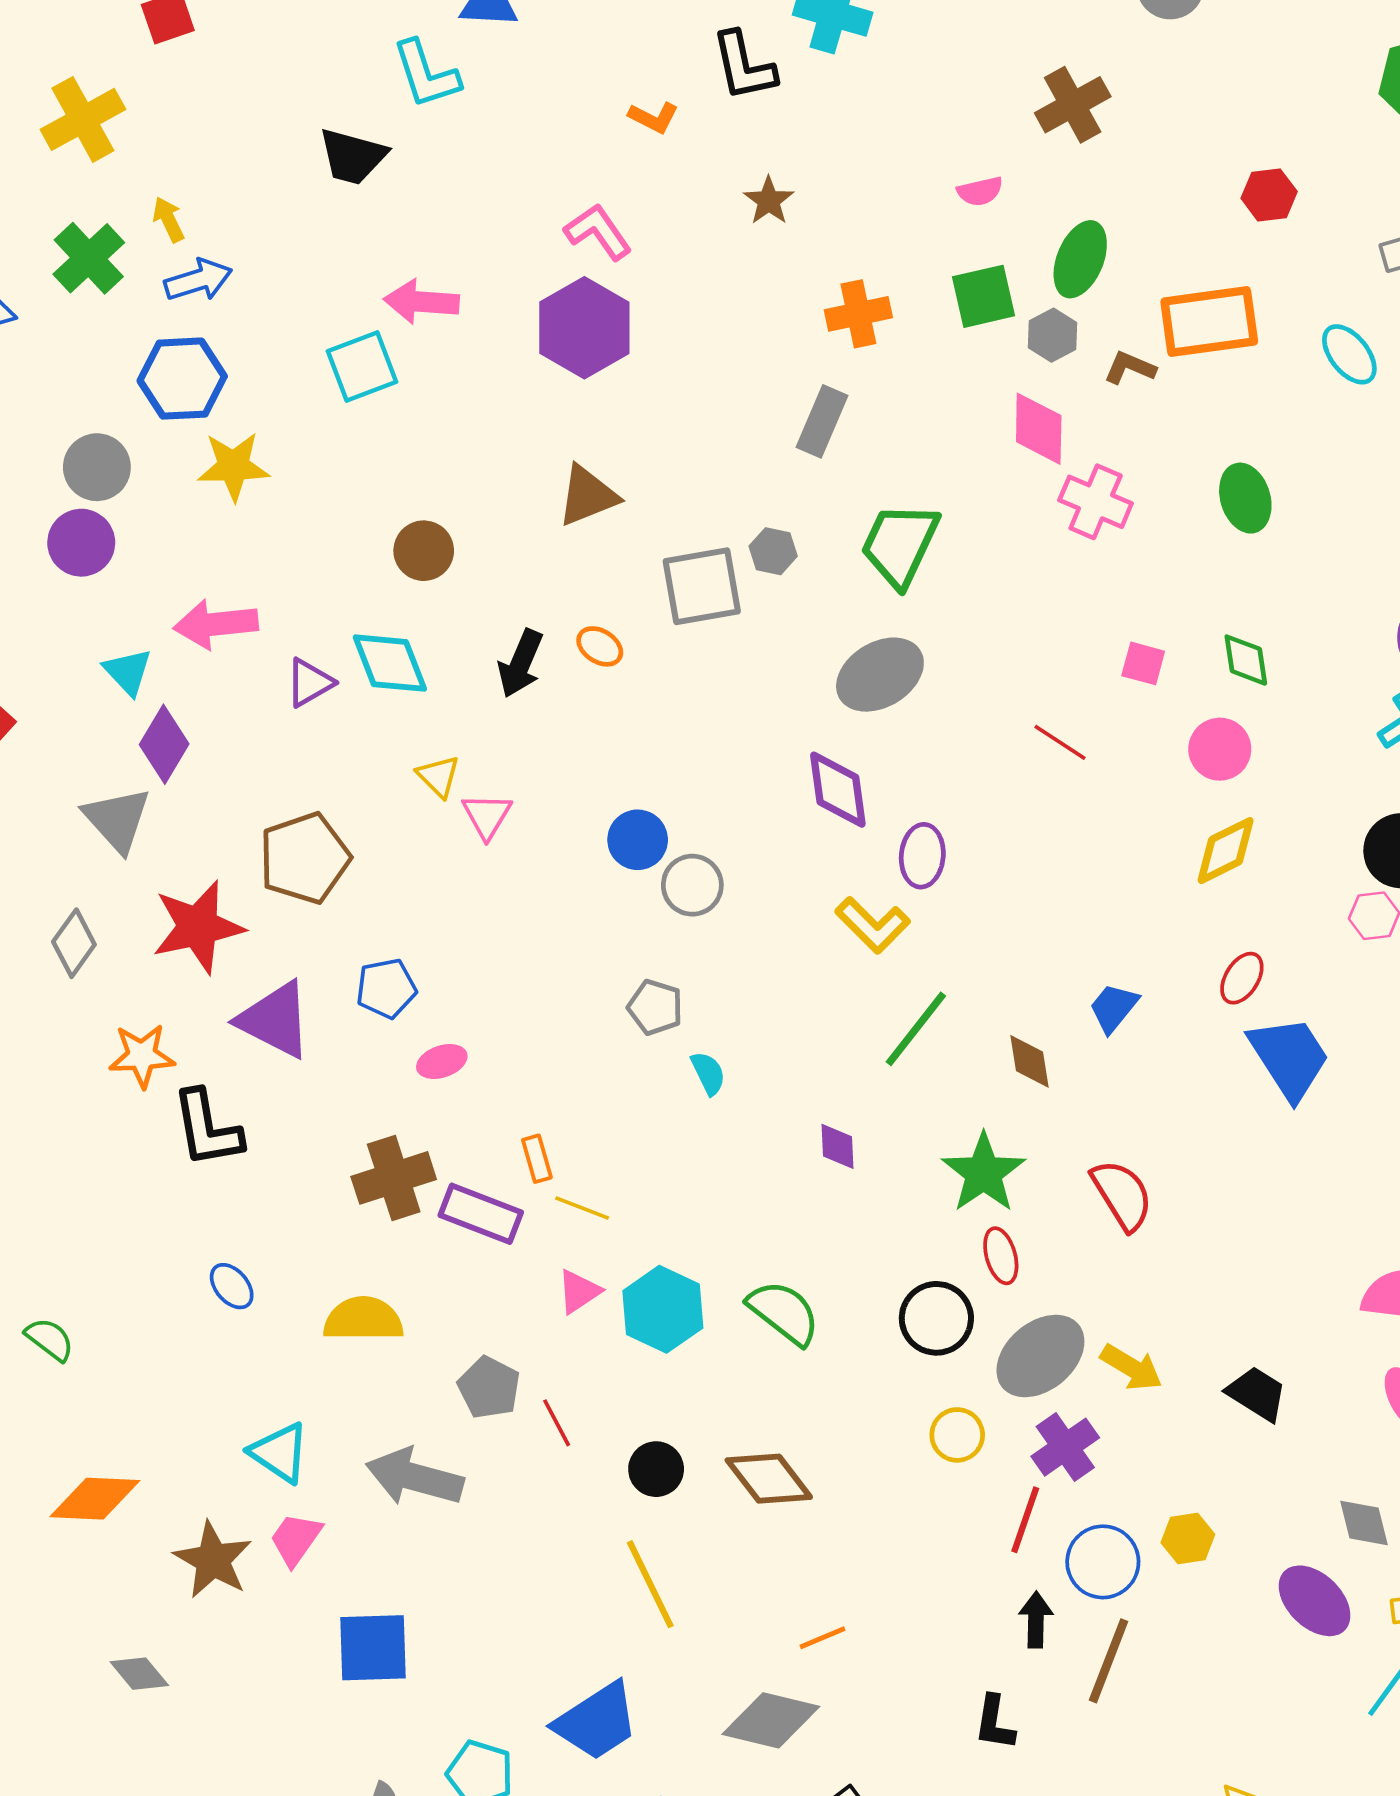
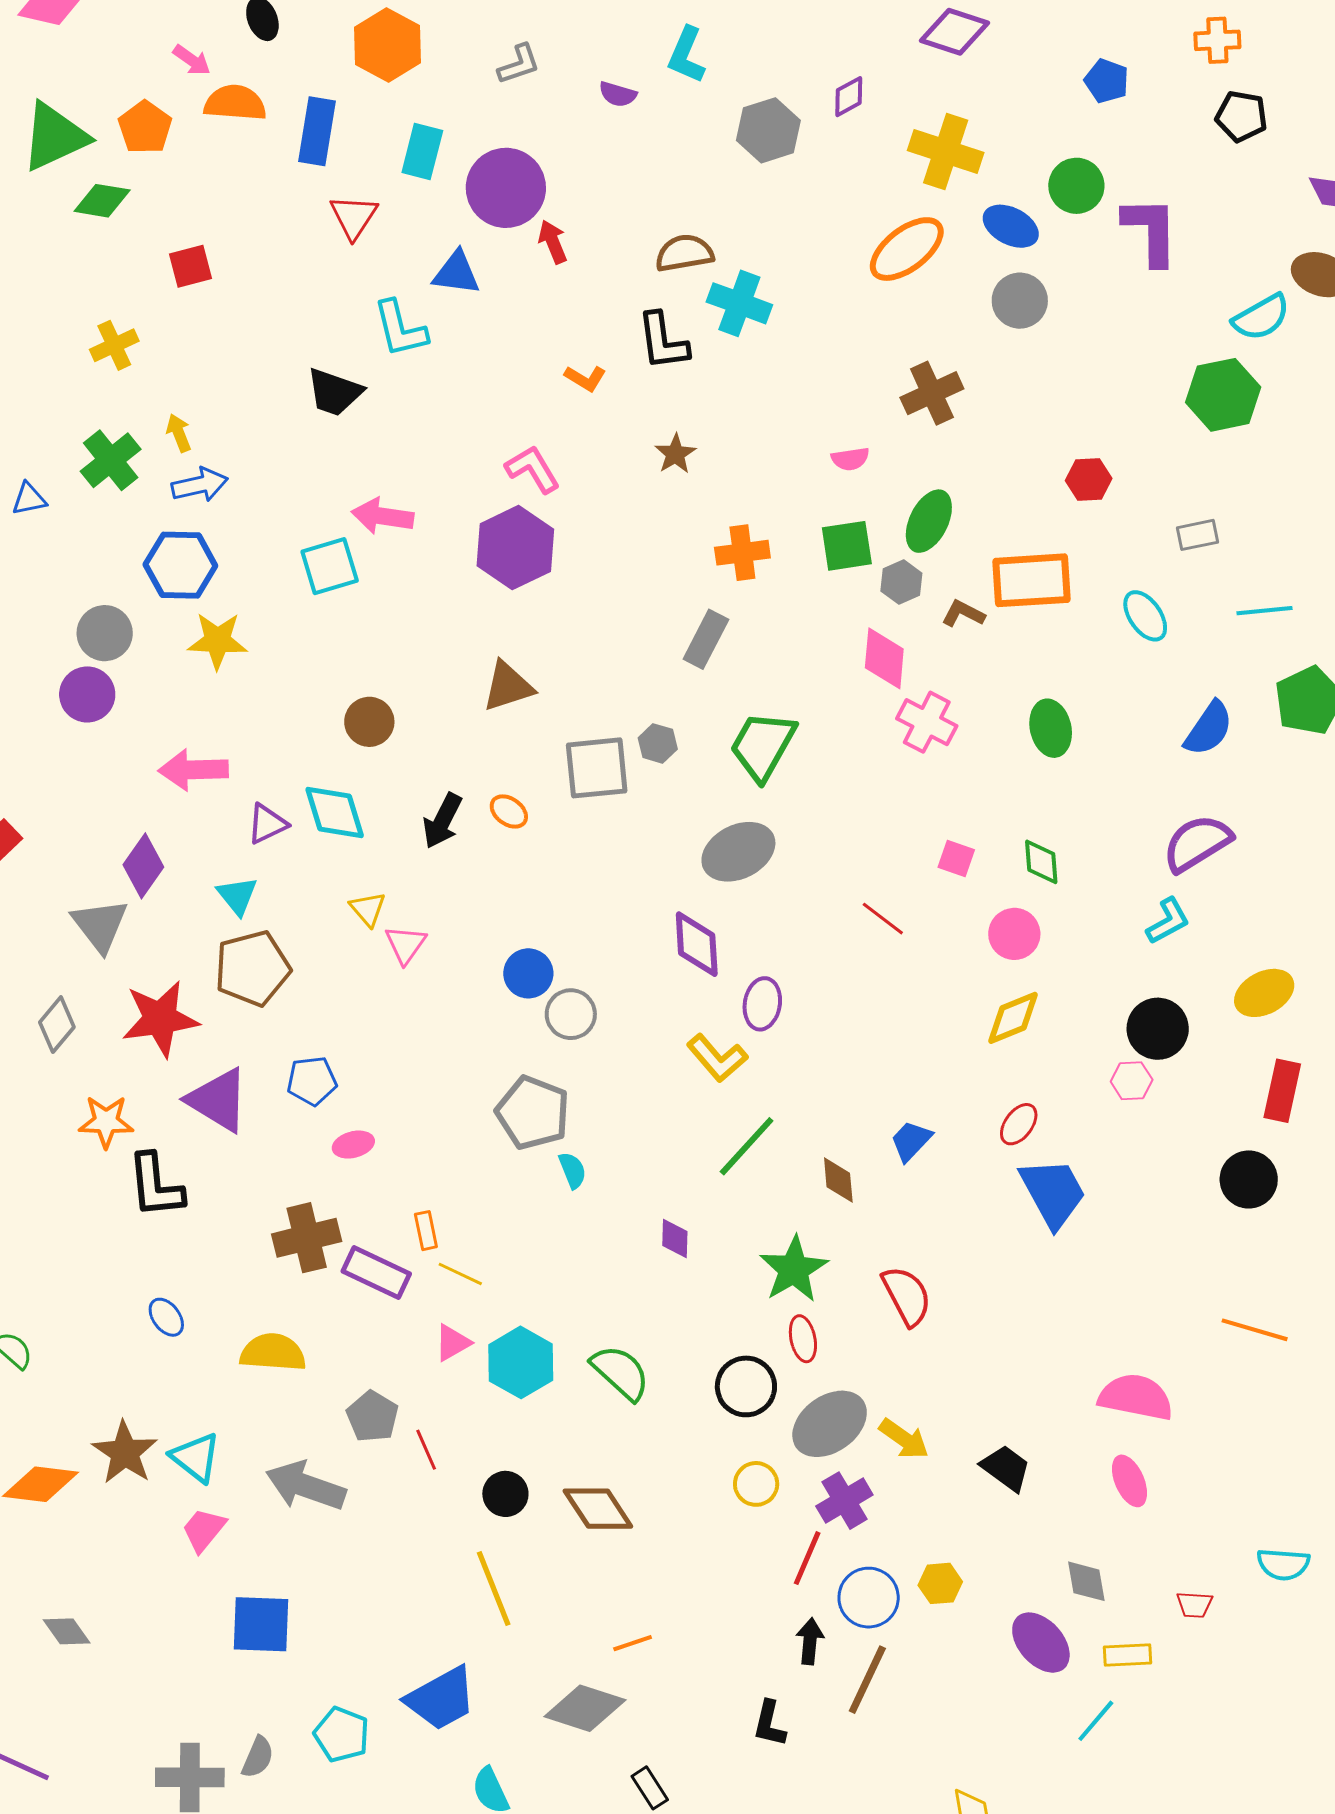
yellow cross: (83, 119) -> (114, 345), size x0.7
cyan triangle: (128, 672) -> (237, 896), moved
gray pentagon: (655, 1007) -> (533, 1113), size x1.6
brown star: (213, 1560) -> (125, 1453), moved

